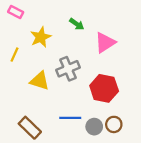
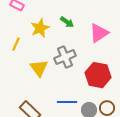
green arrow: (77, 24) -> (67, 22), moved
yellow triangle: (40, 81) -> (39, 68), turned 36

